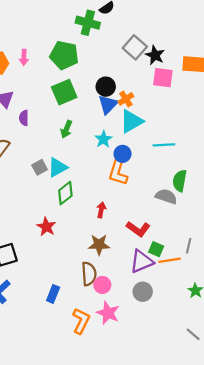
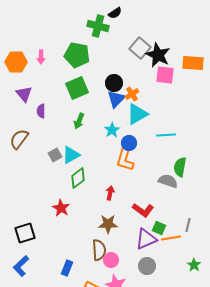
black star: (155, 55) -> (158, 55), size x1.4

